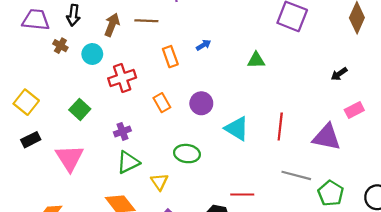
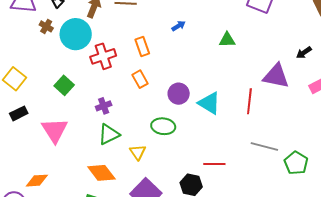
cyan circle: (92, 54) -> (76, 34), size x1.6
orange rectangle: (170, 57) -> (142, 46), moved
purple circle: (201, 103) -> (179, 94), moved
purple triangle: (327, 137) -> (276, 76), moved

